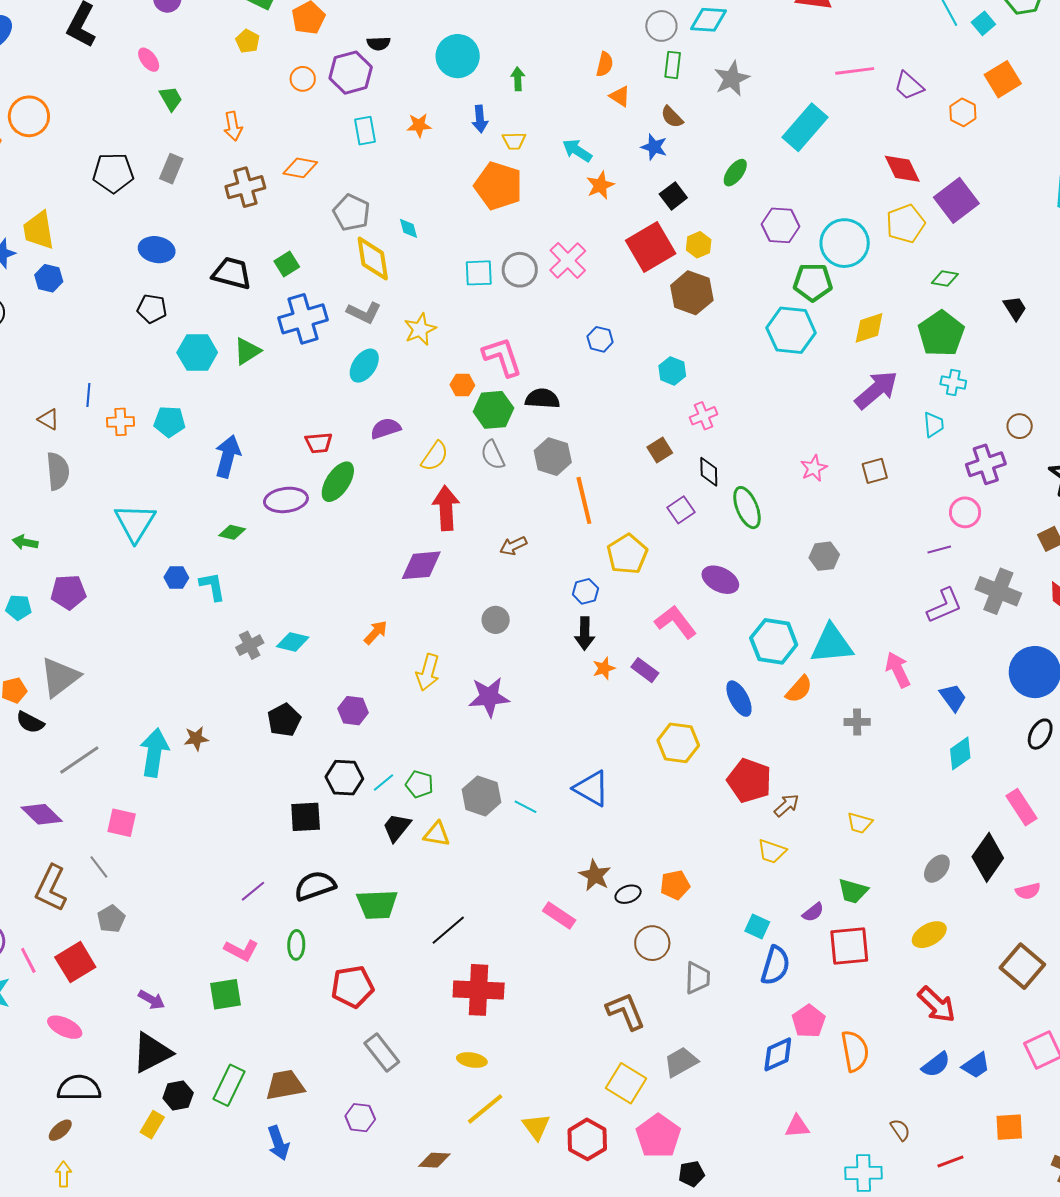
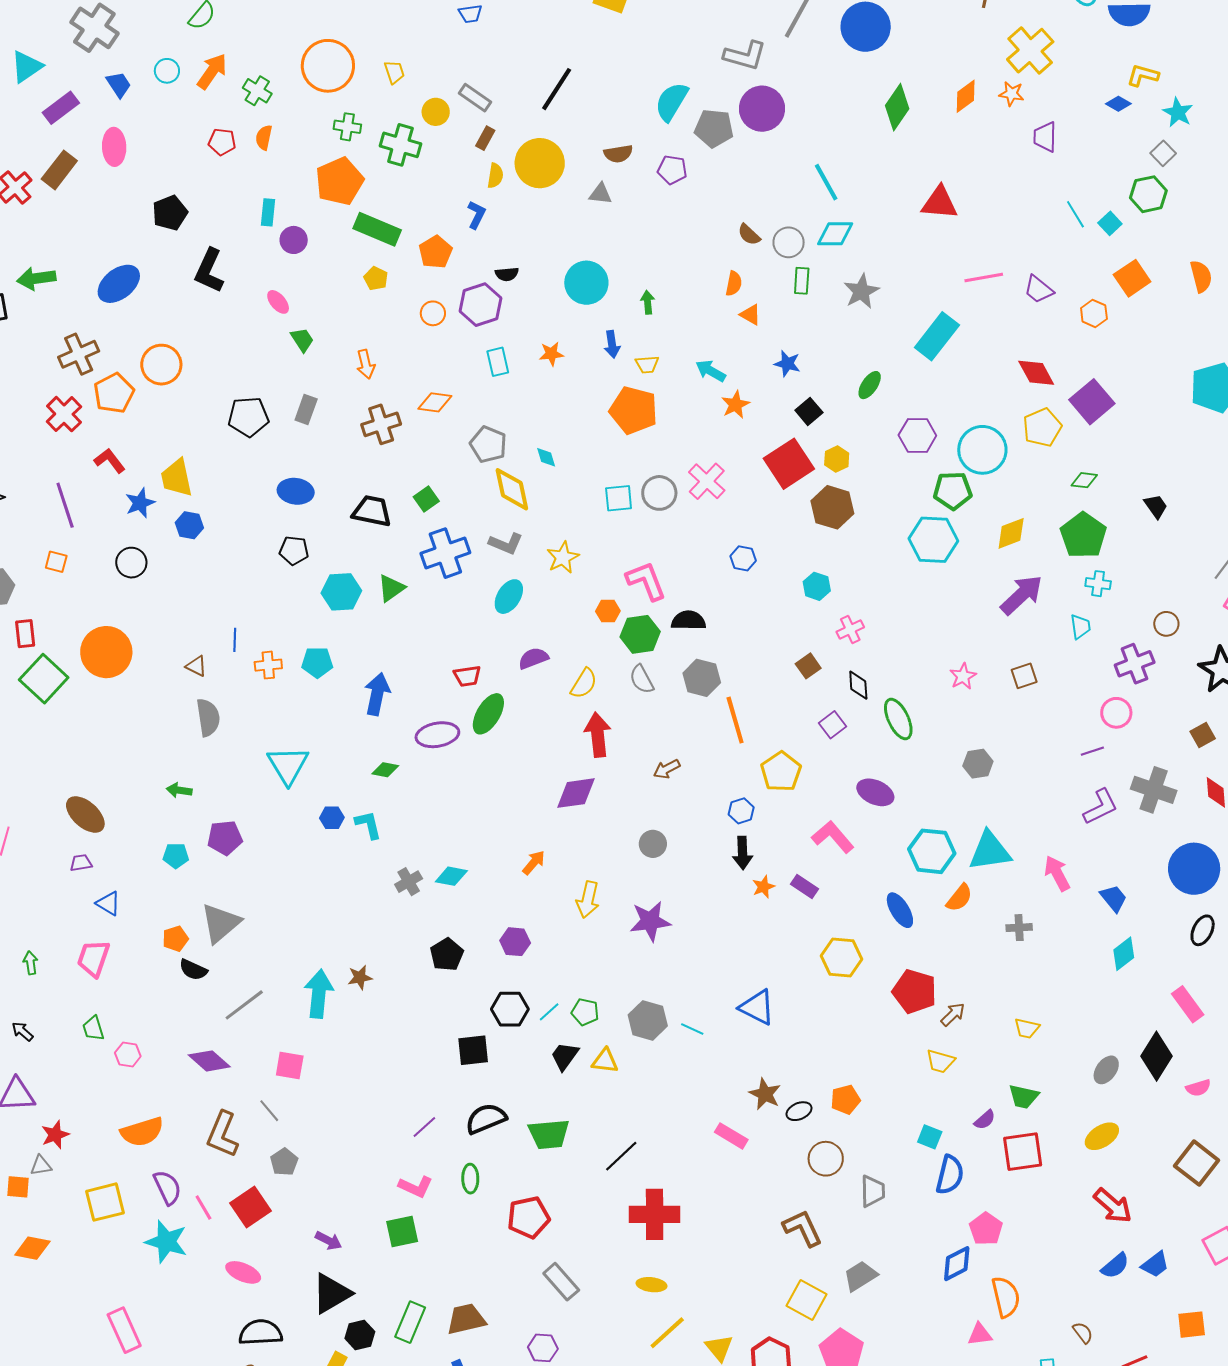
brown semicircle: (672, 117) -> (749, 235), moved
orange semicircle: (855, 1051) -> (1006, 1297), moved

